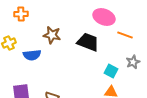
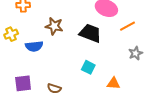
orange line: (125, 35) -> (127, 26), turned -49
cyan square: (111, 71) -> (88, 67), moved

